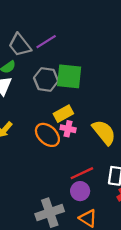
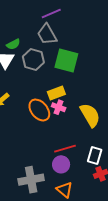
purple line: (46, 42) -> (51, 14), moved
gray trapezoid: (20, 45) -> (47, 34), moved
gray hexagon: (46, 79) -> (33, 60), moved

